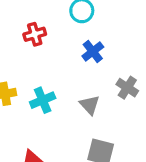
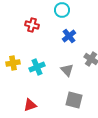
red cross: (35, 34) -> (32, 25), turned 32

